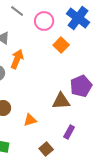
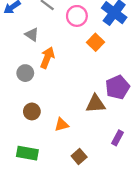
purple rectangle: (69, 132) -> (118, 138), moved

